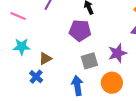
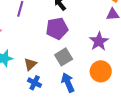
gray square: (89, 61) -> (64, 57), moved
blue cross: (36, 77) -> (35, 83), moved

